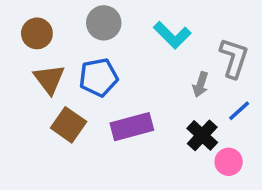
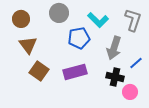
gray L-shape: (234, 58) -> (133, 20), moved
blue pentagon: (98, 77) -> (79, 38), moved
gray arrow: (200, 84) -> (114, 48), size x1.6
black cross: (202, 135) -> (115, 77), turned -30

